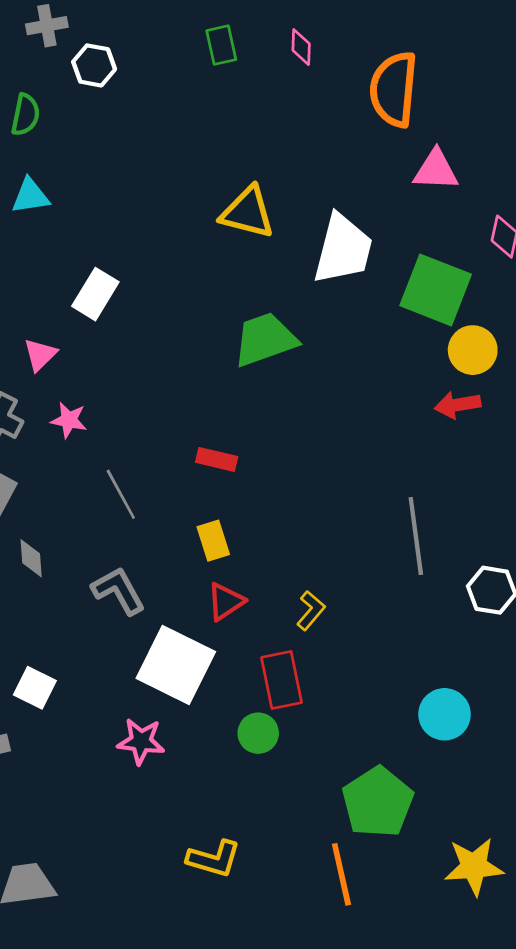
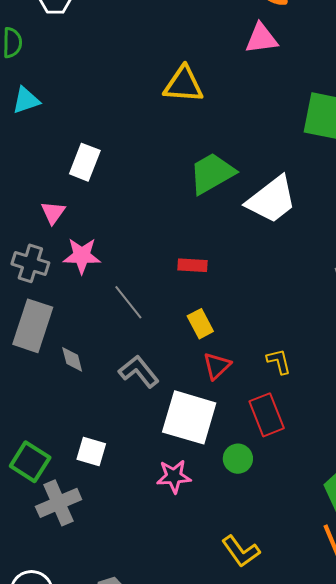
pink triangle: (436, 170) -> (261, 38), moved
white trapezoid: (343, 249) -> (272, 200), moved, turned 48
pink star: (69, 420) -> (82, 256), size x1.4
yellow L-shape: (311, 611) -> (279, 361), turned -44
green circle: (258, 733) -> (238, 459), moved
yellow L-shape: (214, 859) -> (241, 551), turned 48

